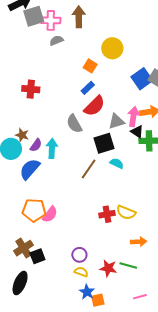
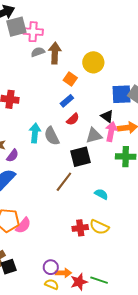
brown arrow: (79, 17) -> (55, 53), moved
blue square: (142, 79) -> (121, 94), turned 30
red semicircle: (95, 106) -> (73, 119), size x0.6
black triangle: (137, 132) -> (107, 116), moved
cyan arrow: (52, 148) -> (35, 133), moved
cyan semicircle: (117, 163) -> (101, 194), moved
orange arrow: (139, 242) -> (63, 273), moved
red star: (108, 268) -> (79, 282), turned -30

